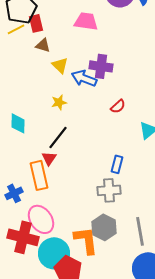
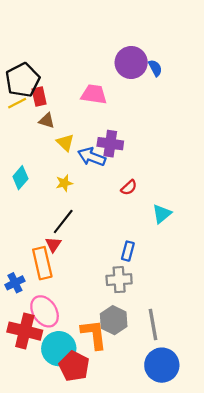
cyan diamond: (18, 123) -> (20, 178), moved, turned 40

